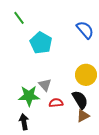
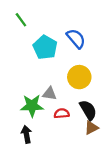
blue semicircle: (85, 30) -> (76, 39), moved
yellow circle: (86, 75) -> (79, 77), moved
gray triangle: (45, 85) -> (50, 94), turned -40

